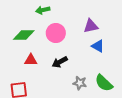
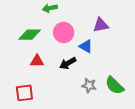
blue triangle: (98, 46) -> (86, 46), moved

